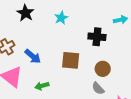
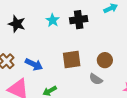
black cross: (97, 37) -> (79, 20), moved
gray semicircle: (98, 88) -> (96, 79), moved

